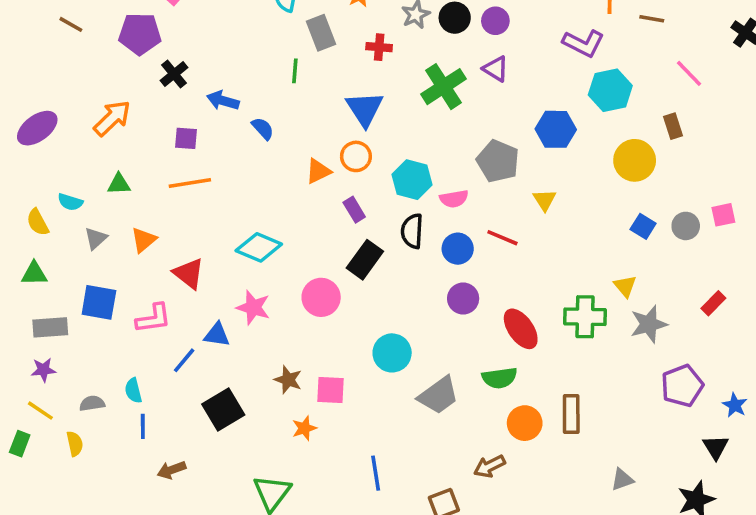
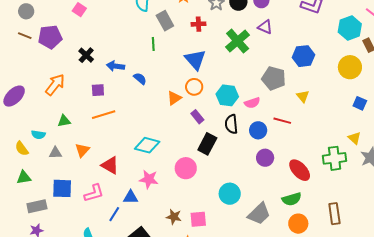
purple pentagon: (140, 34) -> (50, 37), moved
cyan hexagon: (610, 90) -> (350, 28), moved
gray triangle: (96, 238) -> (55, 153), turned 48
orange circle: (525, 423) -> (298, 224), moved

